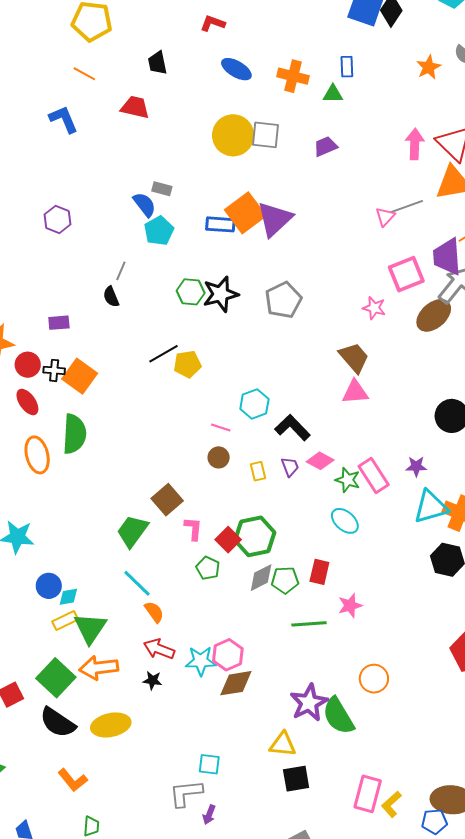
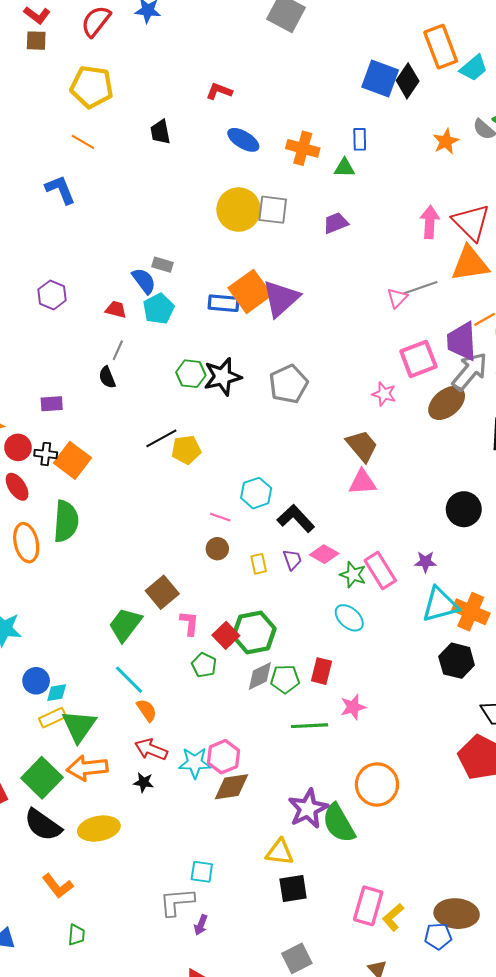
red trapezoid: (135, 107) -> (116, 309), moved, size x0.7
orange circle: (374, 679) -> (377, 784), size x1.4

